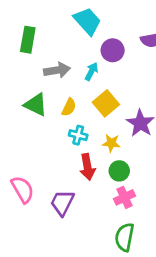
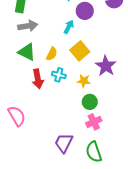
gray arrow: (57, 70) -> (28, 26), moved
red arrow: (87, 167) -> (38, 79), moved
purple trapezoid: (62, 203) -> (64, 143), moved
green semicircle: (125, 237) -> (94, 152), turned -30

